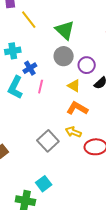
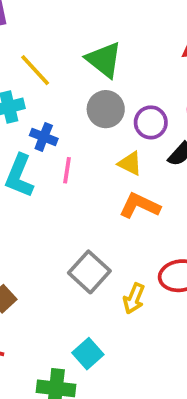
yellow line: (29, 20) -> (35, 70), moved
blue cross: (30, 68) -> (44, 137), turned -32
yellow arrow: (73, 132) -> (134, 298), moved, turned -84

